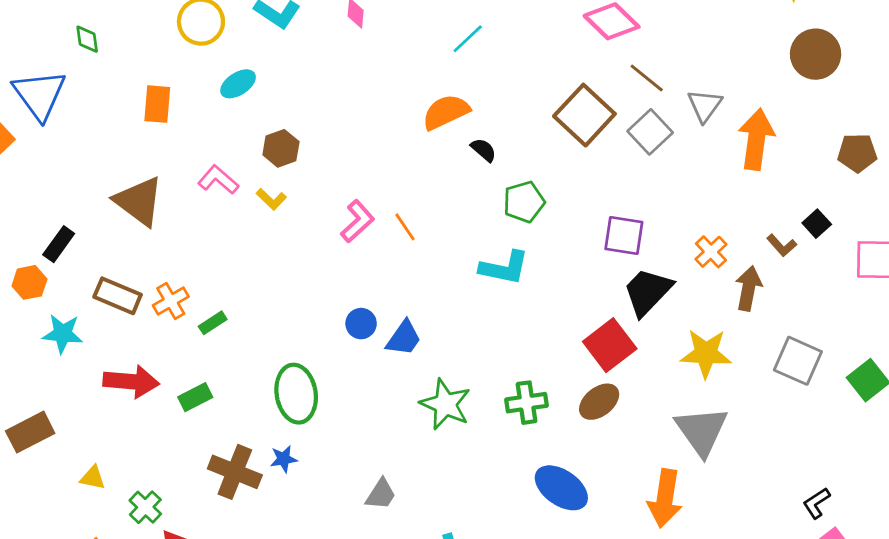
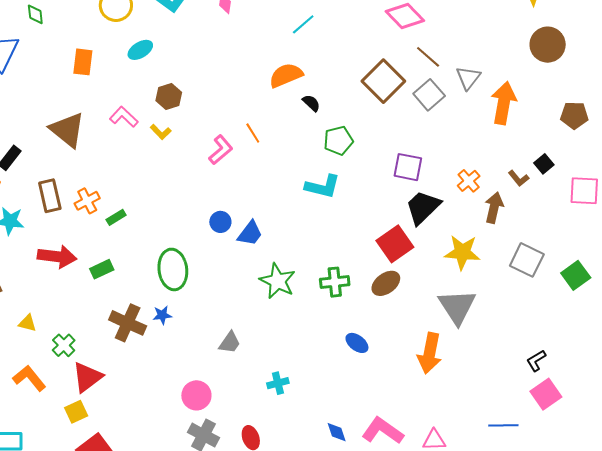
orange line: (405, 227) -> (253, 133), moved
brown rectangle: (118, 296) -> (50, 196), turned 52
blue ellipse: (561, 488) -> (357, 343), size x0.6

